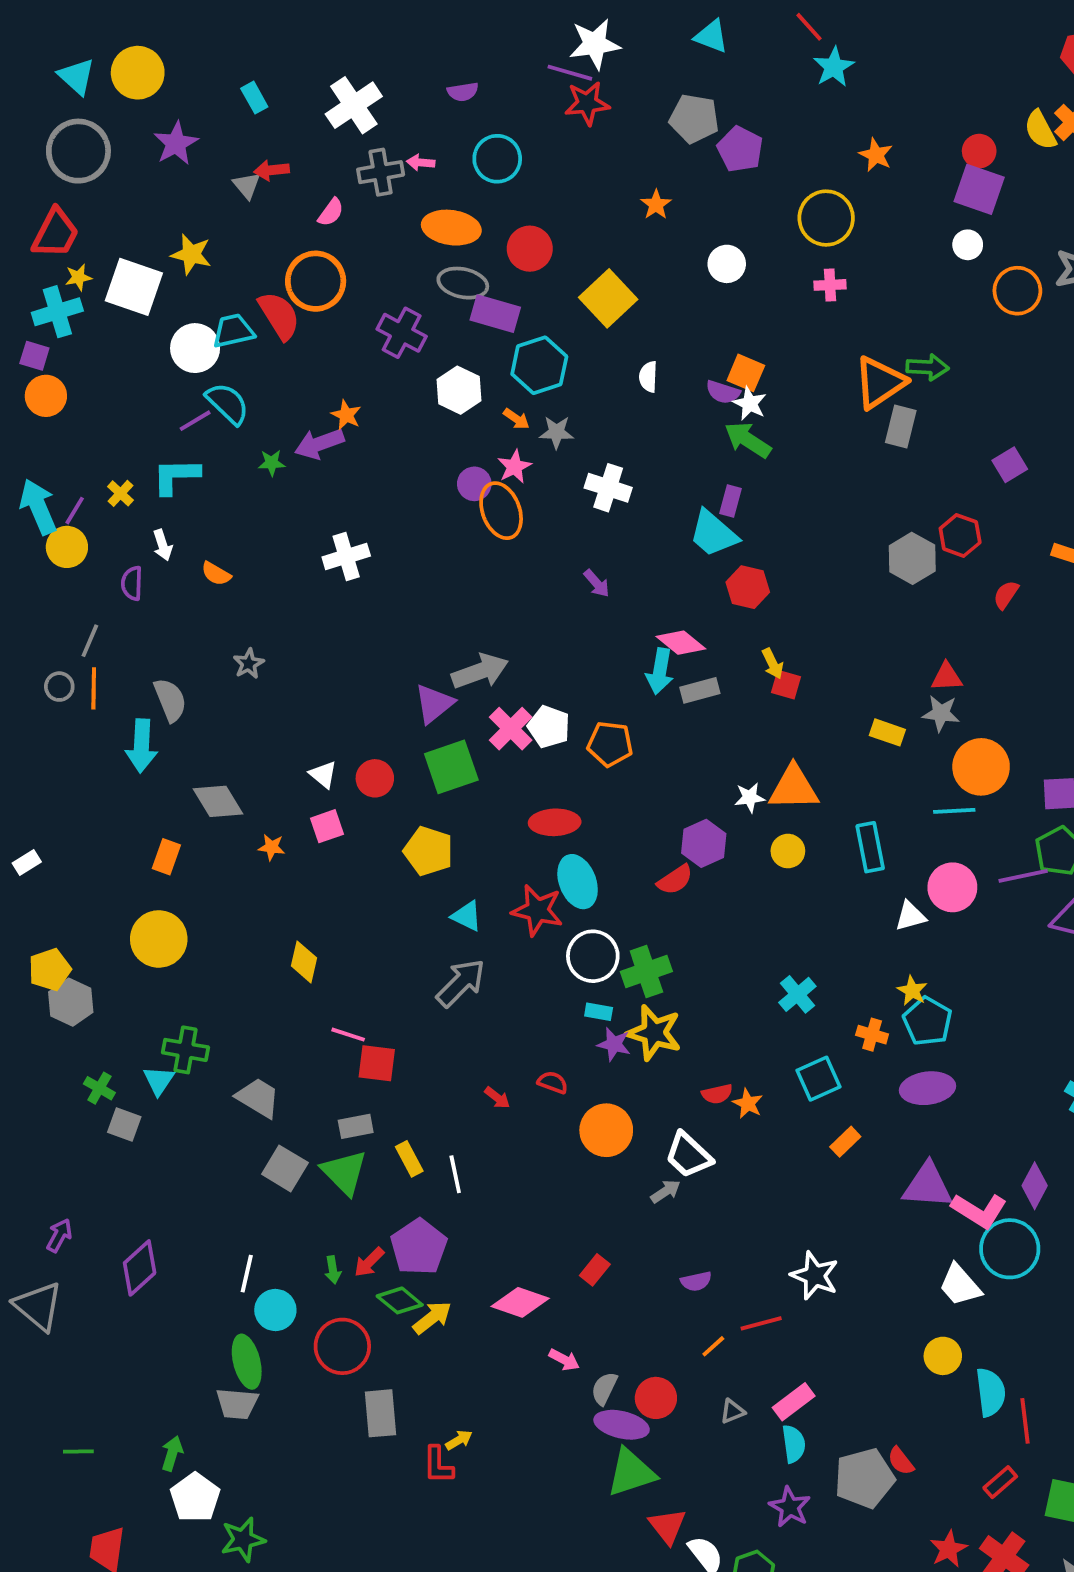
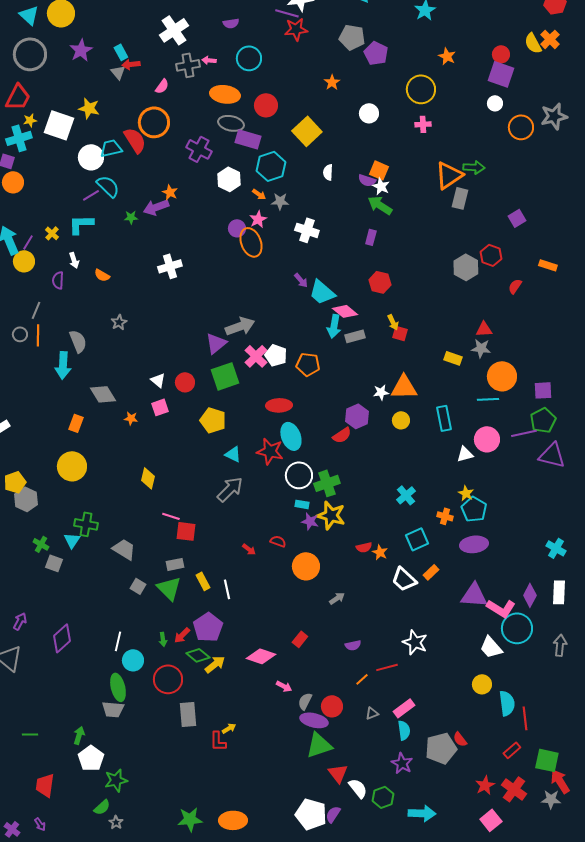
cyan rectangle: (254, 98) -> (121, 52), moved
cyan trapezoid: (713, 534) -> (322, 292), moved
white trapezoid: (688, 1155) -> (404, 579), moved
gray square: (285, 1168) -> (138, 586), size x0.7

